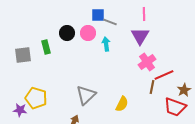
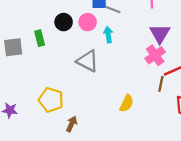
purple triangle: (140, 36) -> (160, 34), moved
gray triangle: (86, 95) -> (88, 61), moved, turned -50
yellow pentagon: (36, 98) -> (51, 100), moved

